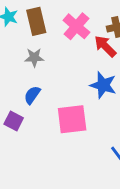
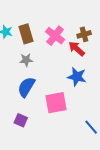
blue semicircle: (32, 95) -> (26, 87), size x1.5
purple square: (14, 121) -> (21, 120), moved

